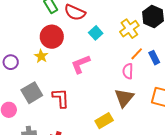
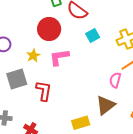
yellow star: (41, 56) -> (33, 56), moved
pink L-shape: (81, 64) -> (59, 57), moved

